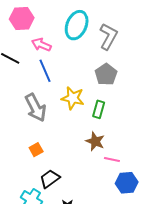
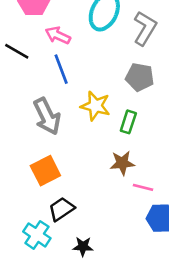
gray pentagon: (106, 74) -> (140, 77), turned -30
brown star: (95, 141) -> (122, 163), turned -30
orange square: (36, 150) -> (45, 171), size x1.6

